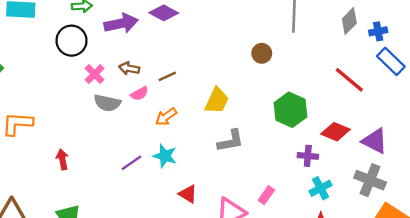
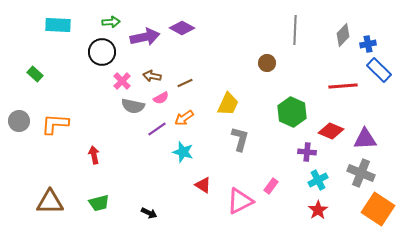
red line: (349, 80) -> (343, 86), turned -44
gray L-shape: (231, 141) -> (240, 139), turned -65
purple triangle: (375, 141) -> (365, 139), turned -30
purple line: (131, 163) -> (157, 129), moved

